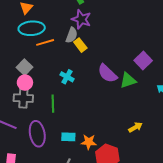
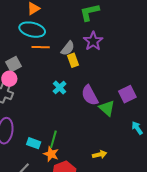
purple star: (81, 19) -> (93, 41), moved
cyan cross: (67, 77) -> (60, 88), moved
green triangle: (128, 80) -> (107, 108), turned 42
green line: (53, 104) -> (53, 139), moved

